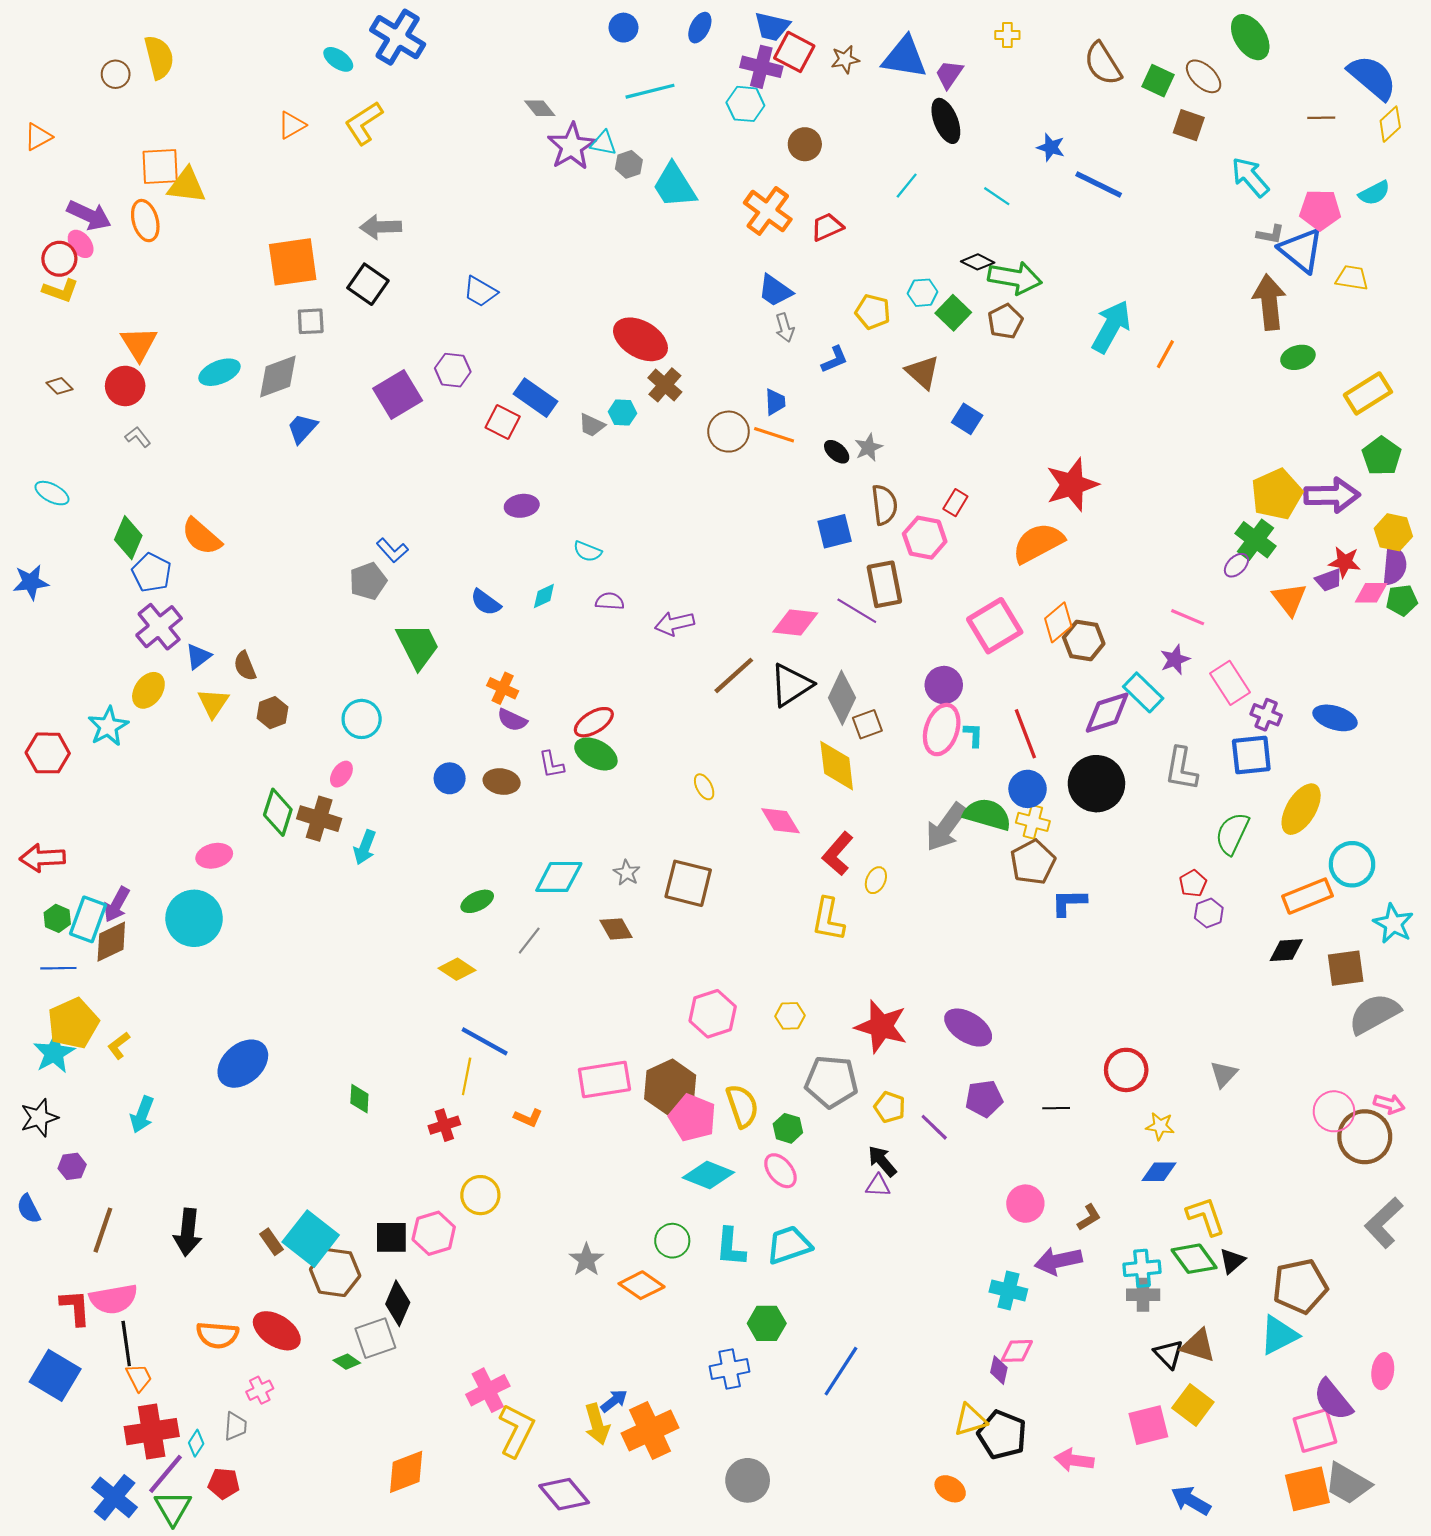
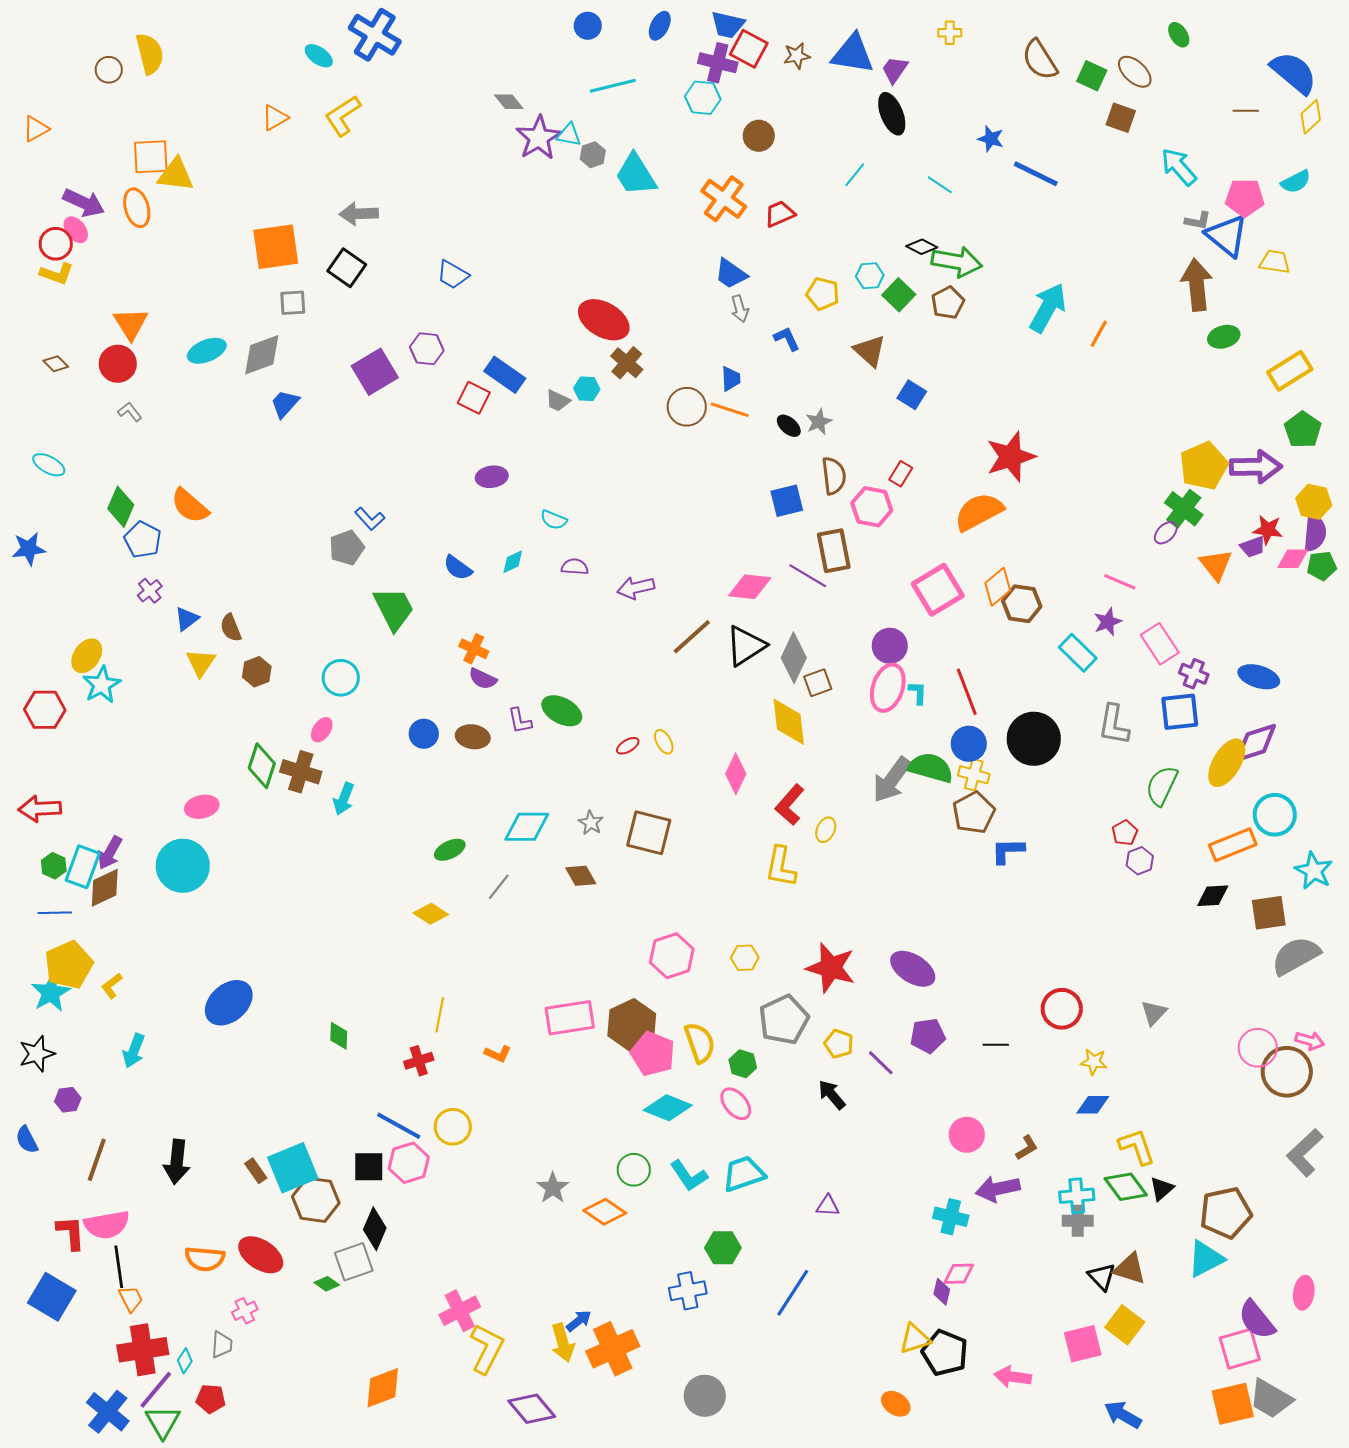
green ellipse: (1250, 37) -> (1179, 35), size x0.6
blue L-shape: (835, 359) -> (787, 339), turned -92
purple cross: (159, 627) -> (150, 591), size x0.6
yellow ellipse: (148, 690) -> (87, 656), moved
purple diamond: (1107, 713) -> (1256, 743), moved
red ellipse: (594, 722) -> (628, 746), moved, size x0.6
pink diamond: (780, 821) -> (736, 774), turned 57
blue line: (485, 1041) -> (399, 1126), moved
gray pentagon: (831, 1082) -> (784, 1020), turned -30
purple triangle: (878, 1186) -> (828, 1206), moved
cyan square: (311, 1239) -> (293, 1168), turned 30
cyan L-shape: (731, 1247) -> (689, 1176), turned -39

